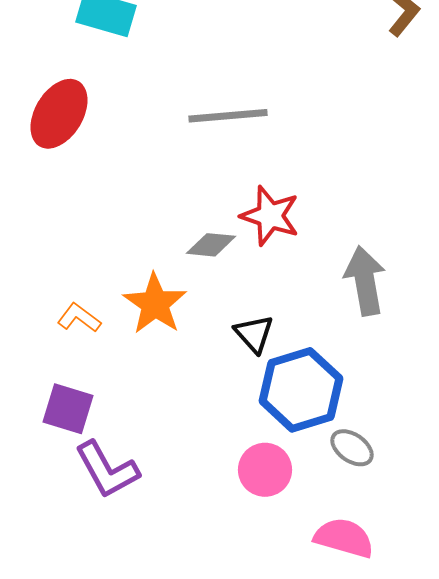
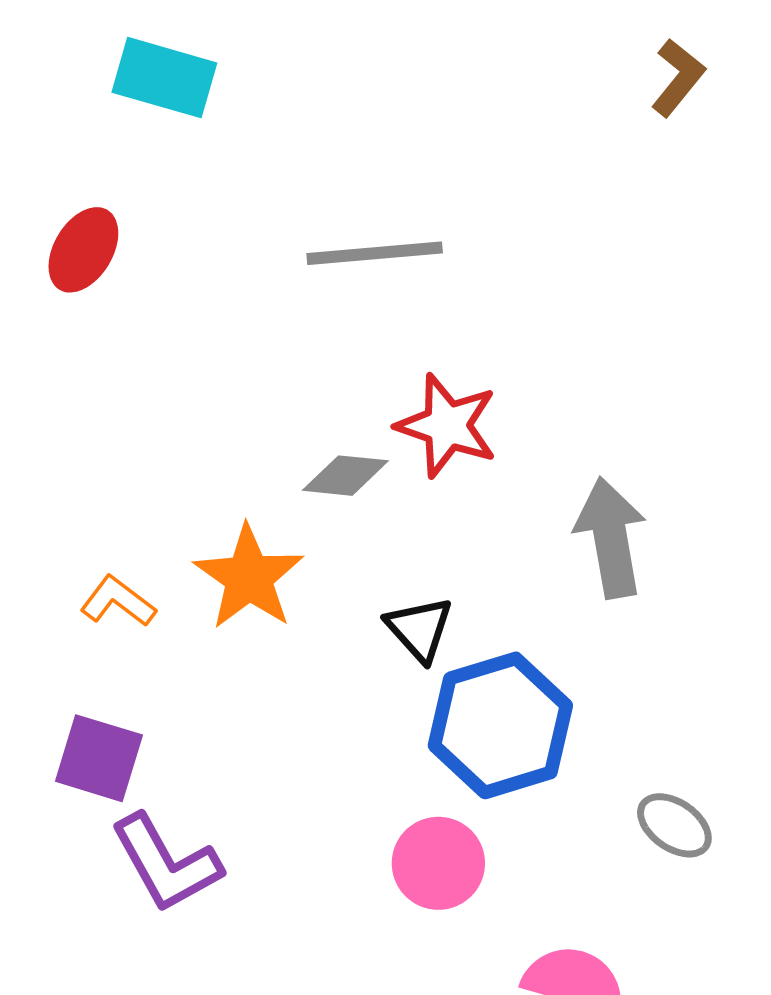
red ellipse: (59, 114) -> (83, 250), size x0.7
gray ellipse: (352, 448) -> (674, 825), moved

